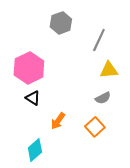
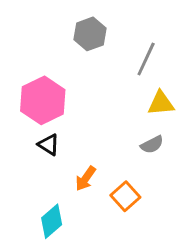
orange square: (95, 127) -> (125, 196), moved

